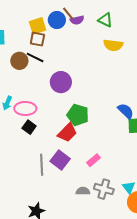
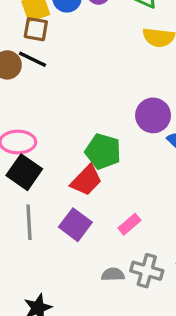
purple circle: (61, 82) -> (153, 115), moved
black square: (29, 127) -> (24, 172), size x1.5
gray line: (42, 165) -> (29, 222), moved

